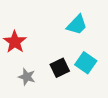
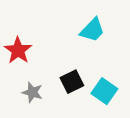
cyan square: (86, 63) -> (104, 91), moved

